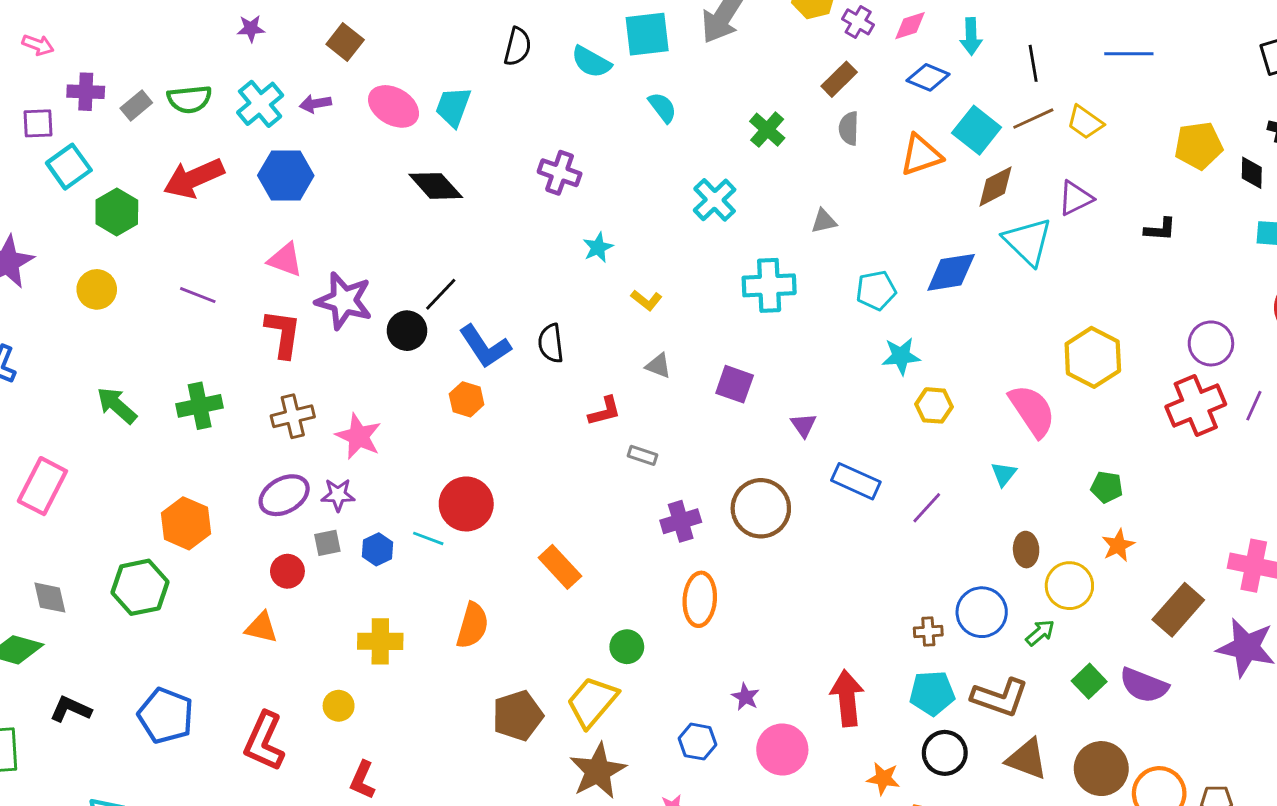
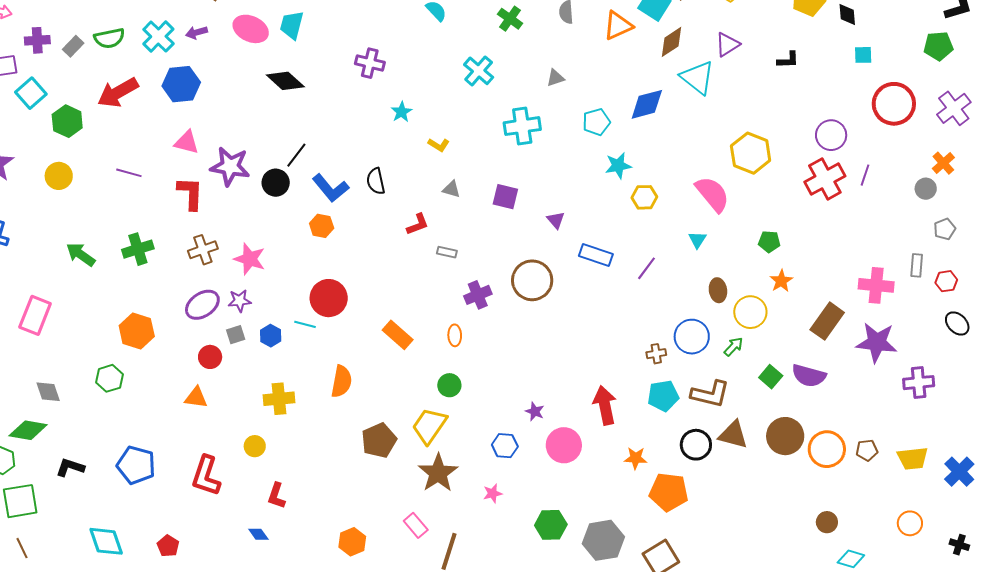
green hexagon: (140, 587) -> (109, 378), size x0.7
orange ellipse: (700, 599) -> (455, 335), moved, size x0.6
black circle: (945, 753) -> (696, 445), moved

